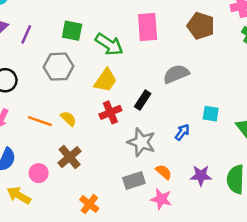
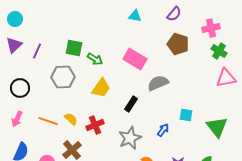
pink rectangle: (148, 27) -> (135, 59), moved, turned -55
green arrow: (109, 44) -> (95, 59), moved, size x0.7
red cross: (110, 112) -> (95, 125), moved
gray star: (141, 142) -> (130, 138), turned 30

